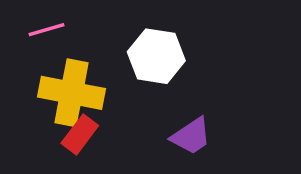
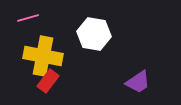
purple trapezoid: (191, 136) -> (138, 82), moved

